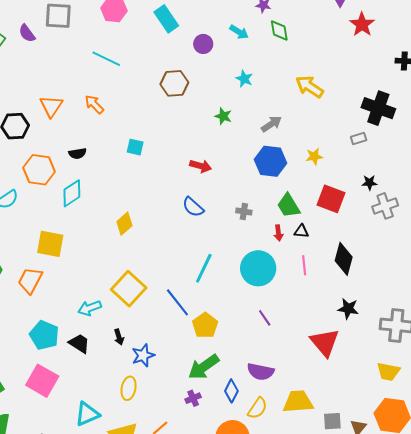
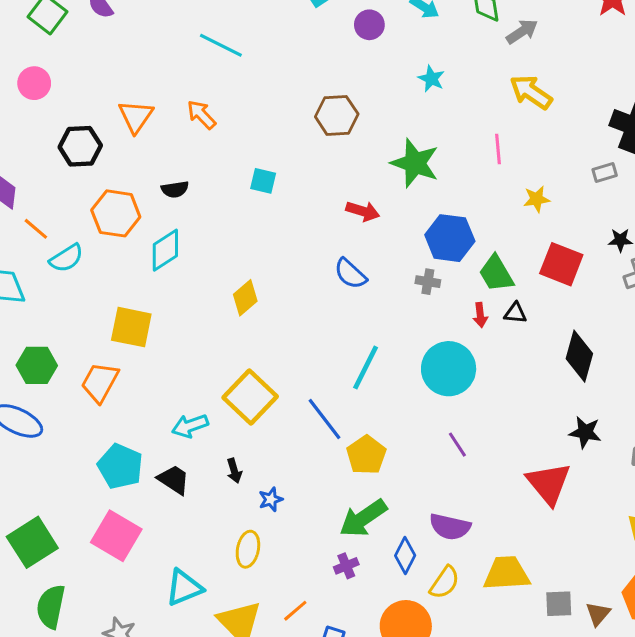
brown hexagon: (174, 83) -> (337, 115), moved
green star: (223, 116) -> (415, 163), moved, size x1.8
gray arrow: (271, 124) -> (522, 32), moved
blue hexagon: (271, 161) -> (450, 238), moved
pink line: (304, 265) -> (498, 149), moved
blue star: (143, 355) -> (271, 499), size x0.7

